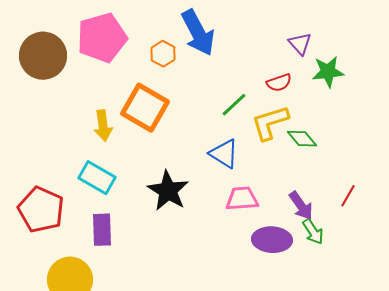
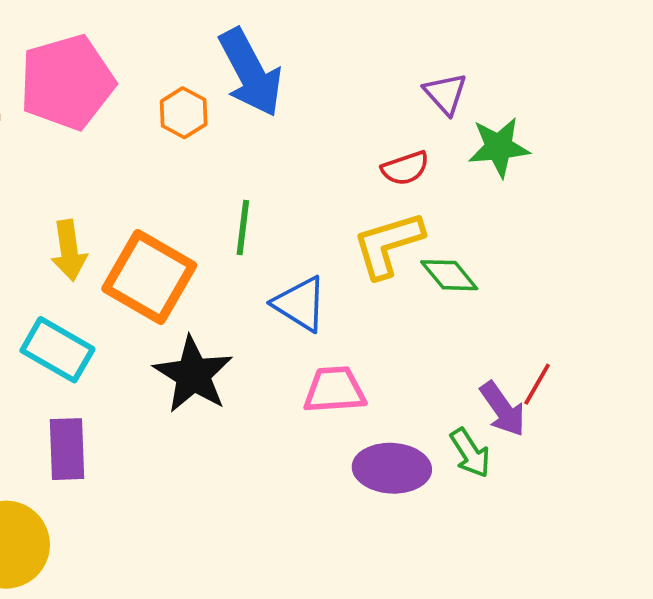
green line: (234, 105) -> (243, 227), moved, turned -40
orange square: (145, 108) -> (149, 277), moved
purple arrow: (301, 206) -> (503, 409), moved

